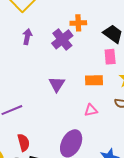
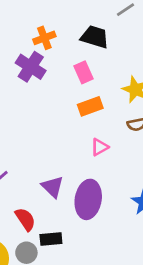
pink rectangle: (110, 57) -> (84, 72), moved
purple triangle: (57, 84) -> (53, 187), moved

